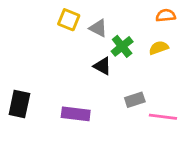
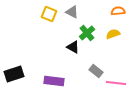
gray triangle: (98, 28) -> (72, 12), moved
gray rectangle: (135, 100) -> (96, 71), turned 56
black rectangle: (19, 104) -> (14, 74), turned 60

